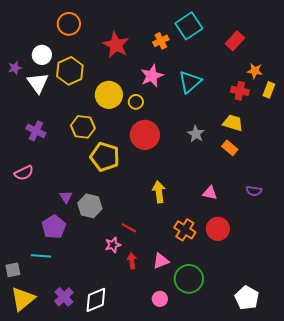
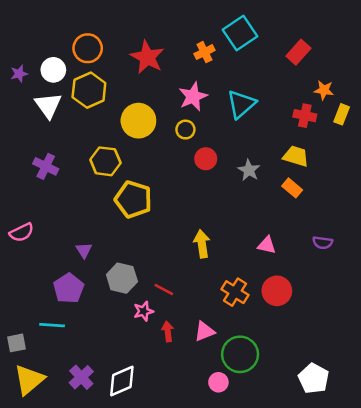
orange circle: (69, 24) -> (88, 48), moved
purple star: (15, 68) -> (19, 74), moved
yellow circle: (136, 102) -> (185, 130), moved
red circle: (145, 135) -> (206, 159), moved, size x0.6
pink semicircle: (24, 173) -> (22, 232), moved
gray hexagon: (90, 206) -> (122, 278), moved
pink circle: (160, 299) -> (218, 382), moved

